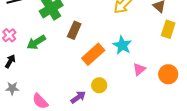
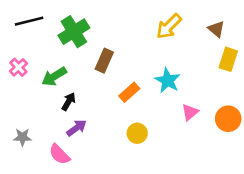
orange rectangle: (93, 54) -> (129, 92), size x0.7
black arrow: (10, 61) -> (69, 102), moved
purple arrow: (78, 97) -> (77, 128), moved

